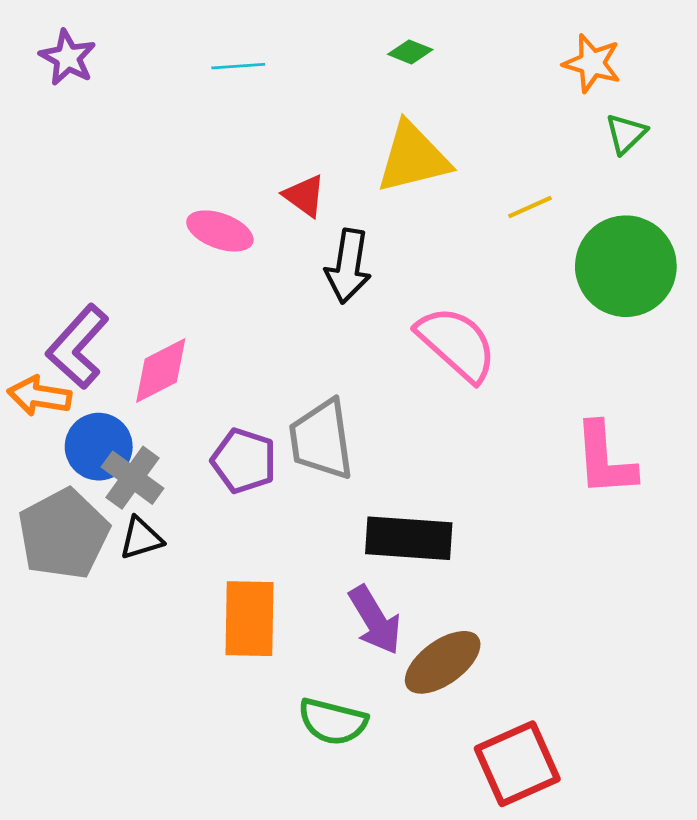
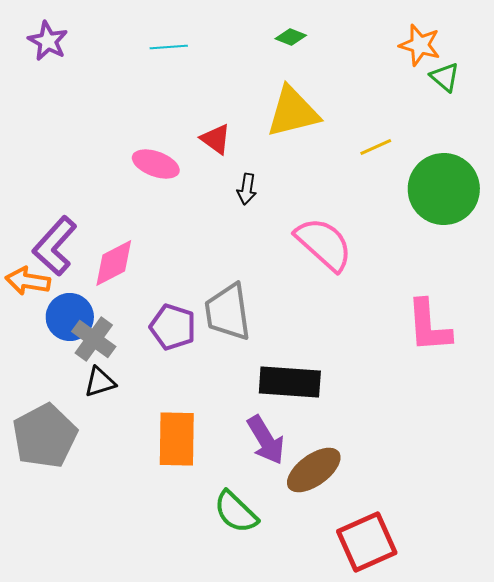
green triangle: (626, 134) -> (445, 77), moved, turned -36
black arrow: (348, 266) -> (247, 189), size x0.6
gray pentagon: (63, 534) -> (45, 436), moved
green semicircle: (333, 722) -> (236, 512), turned 30

